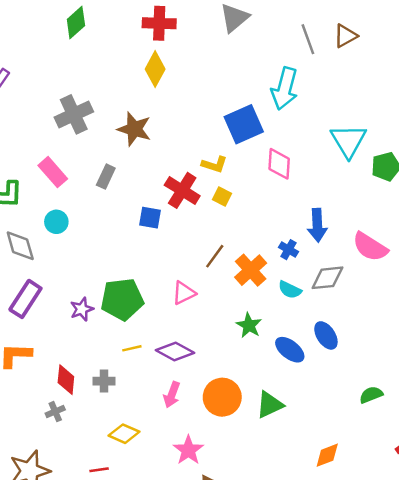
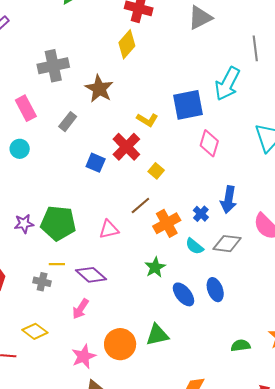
yellow L-shape: (214, 164) -> (147, 120), moved
yellow square: (222, 197) -> (156, 171), moved
gray cross: (104, 381) -> (42, 282), moved
orange circle: (222, 397) -> (120, 344), moved

